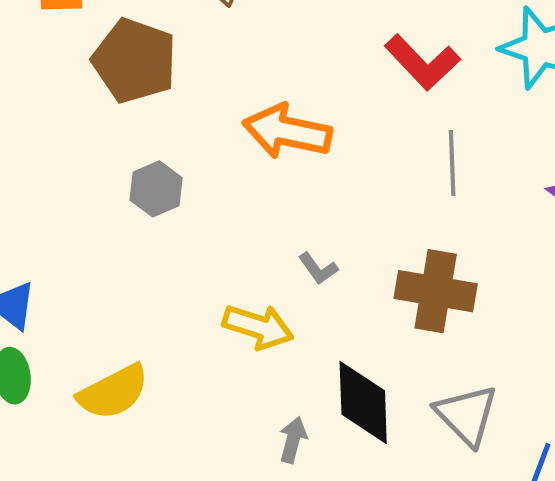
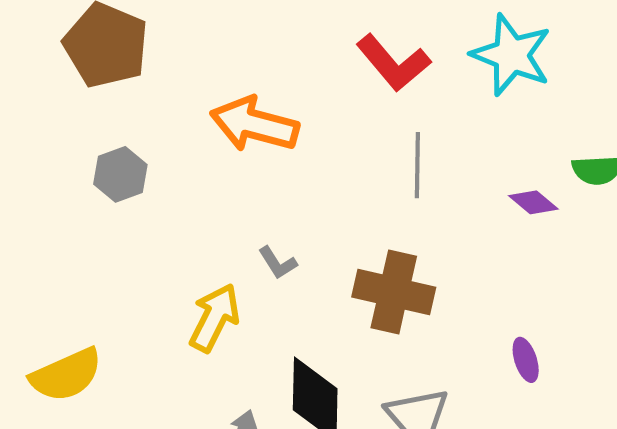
yellow arrow: (258, 327) -> (214, 318), turned -84

